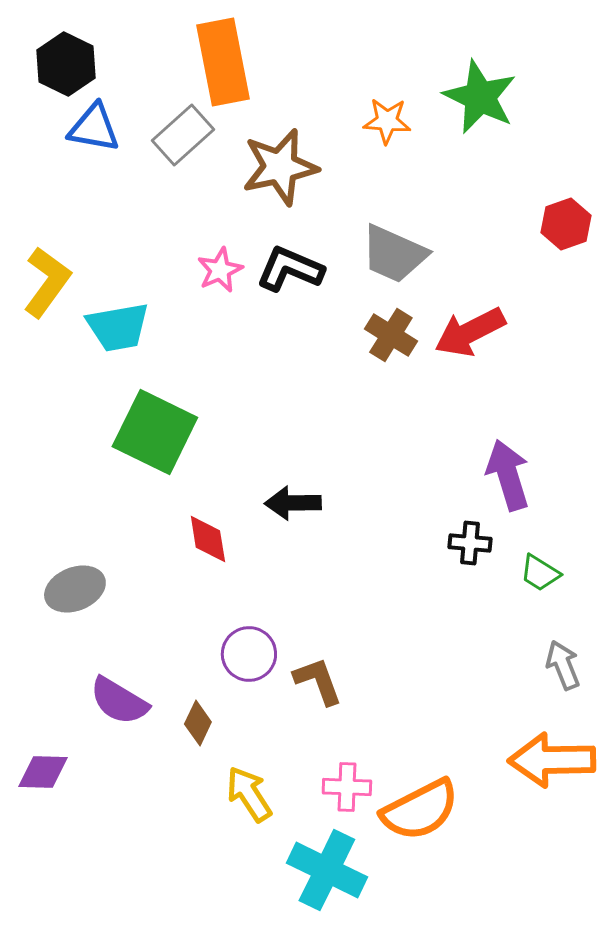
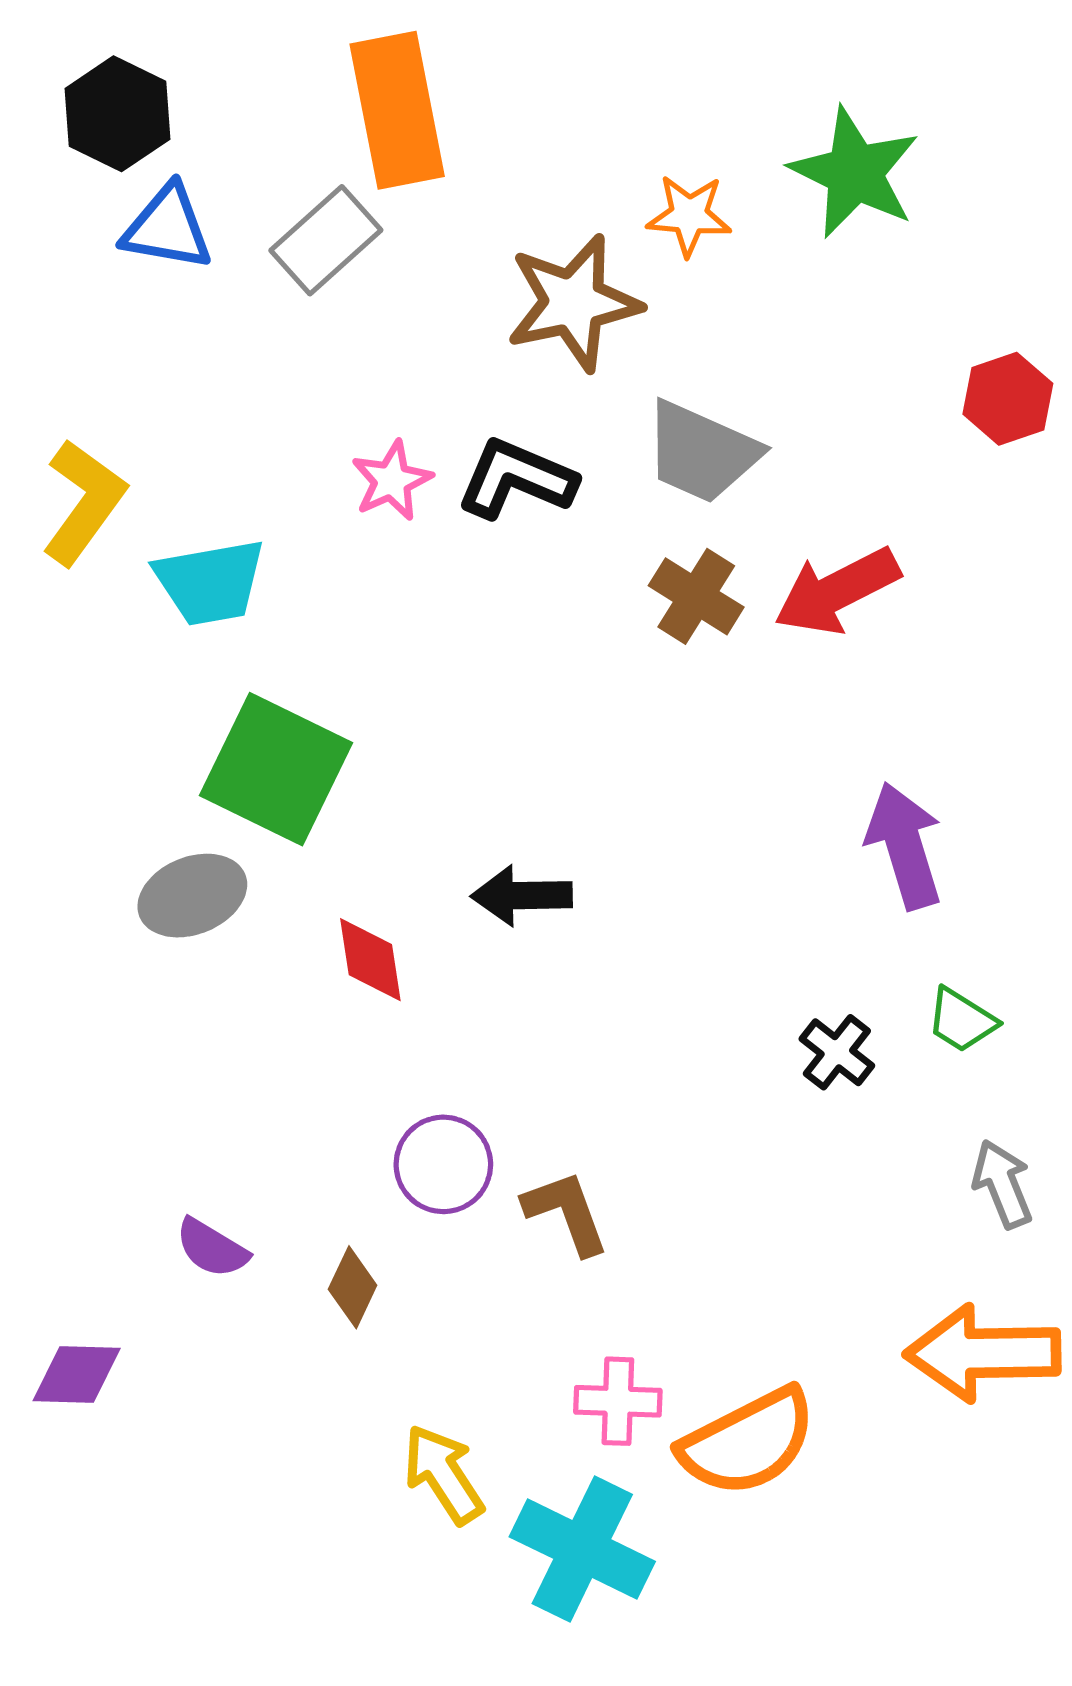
brown star: (280, 167) -> (573, 303), moved
black cross: (470, 543) -> (837, 1052), moved, turned 33
gray ellipse: (75, 589) -> (192, 896), moved
purple semicircle: (119, 701) -> (212, 1248), size x0.7
yellow arrow: (249, 794) -> (443, 1474), moved

